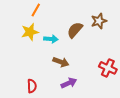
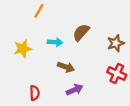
brown star: (99, 21) -> (116, 43), moved
yellow star: (30, 32) -> (23, 49), moved

